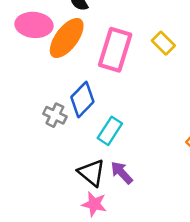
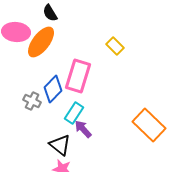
pink rectangle: (115, 50) -> (78, 76), moved
purple arrow: (122, 173) -> (83, 129), moved

